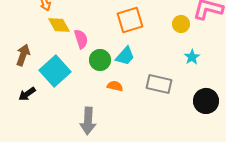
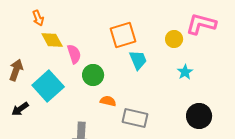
cyan trapezoid: (125, 56) -> (138, 60), moved, turned -65
gray rectangle: (159, 84) -> (135, 118), moved

